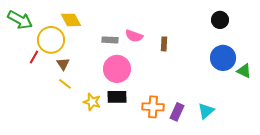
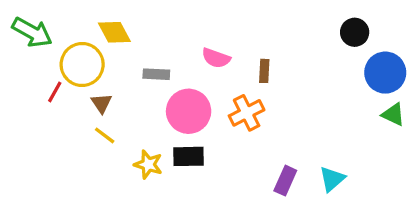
gray rectangle: (110, 40) -> (156, 74), moved
blue circle: (223, 58) -> (385, 73), moved
orange cross: (153, 107) -> (247, 113), moved, turned -30

